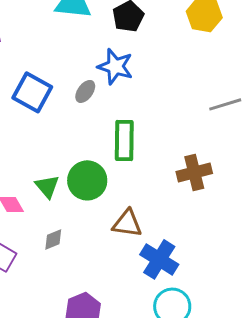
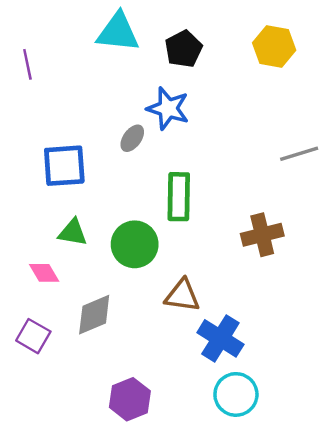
blue square: (32, 92) -> (64, 166), moved, turned -33
green triangle: (47, 186) -> (73, 232), moved, turned -40
gray diamond: (53, 239) -> (94, 315), size x1.6

